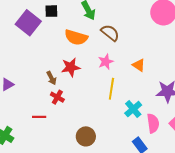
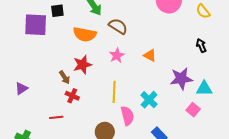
purple square: (28, 23) -> (36, 25), turned -30
yellow line: (111, 89) -> (114, 92), moved
pink semicircle: (153, 123) -> (127, 116), moved

